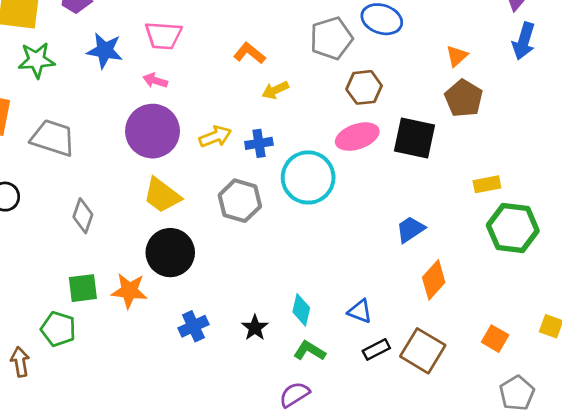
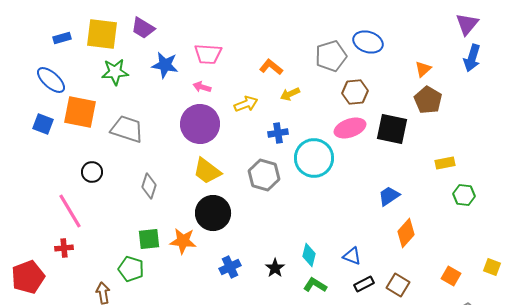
yellow arrow: (215, 137) -> (246, 104), moved
green hexagon: (513, 228) -> (464, 195), size x0.6
brown square: (423, 351) -> (398, 285), size x0.7

